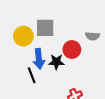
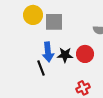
yellow circle: (23, 36) -> (33, 15), moved
red circle: (72, 50) -> (85, 54), moved

